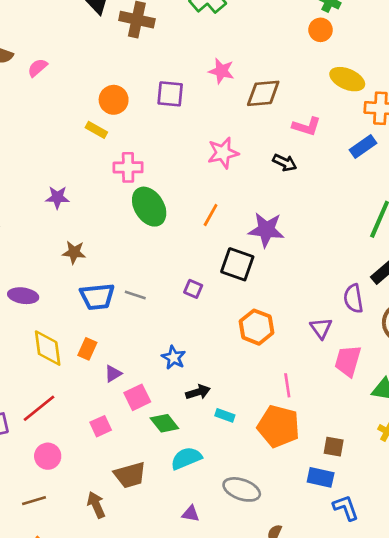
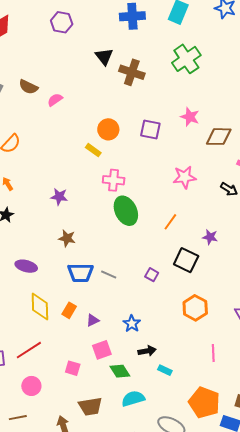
purple star: (266, 230) -> (210, 237), size x0.6
purple triangle: (113, 374) -> (93, 320), moved
pink square: (101, 426) -> (73, 368), turned 35
orange pentagon: (279, 426) -> (204, 402), moved

